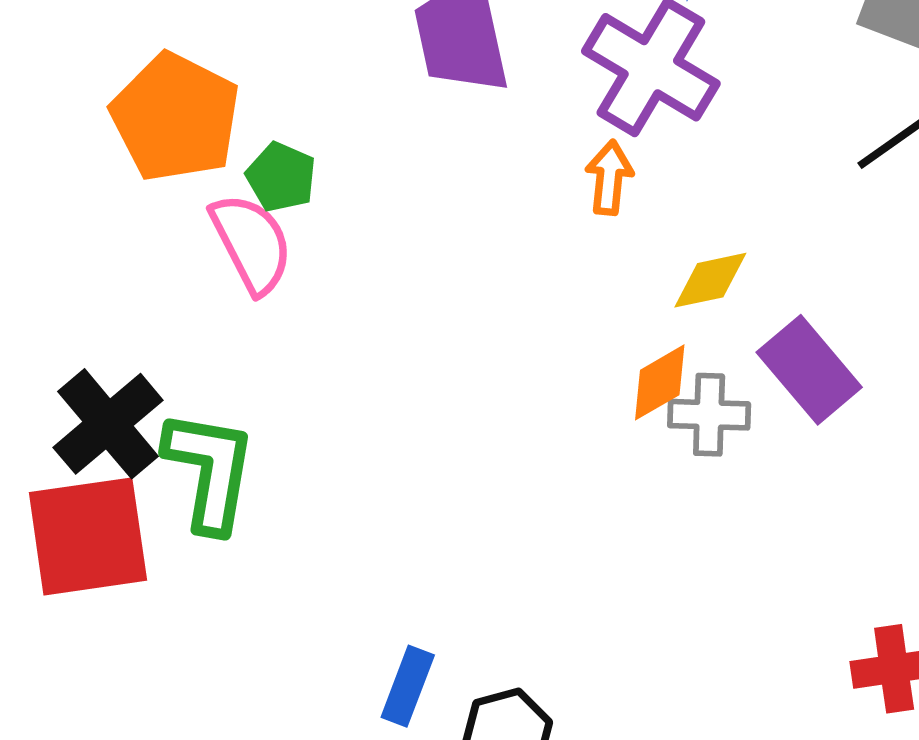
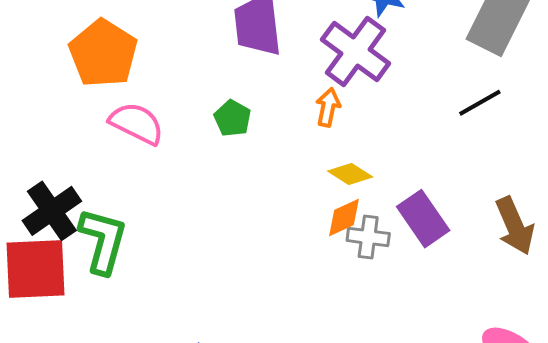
green pentagon: (281, 177) -> (232, 118), moved
pink semicircle: (251, 243) -> (137, 123), turned -42
yellow diamond: (710, 280) -> (350, 174), moved, turned 39

